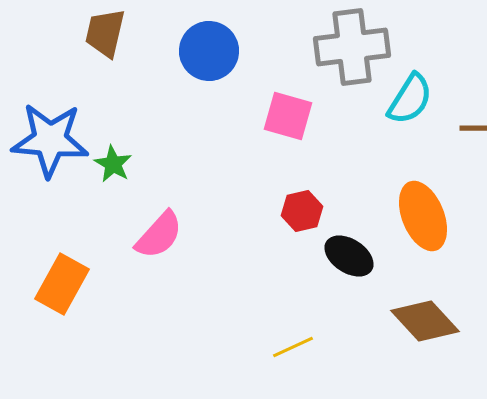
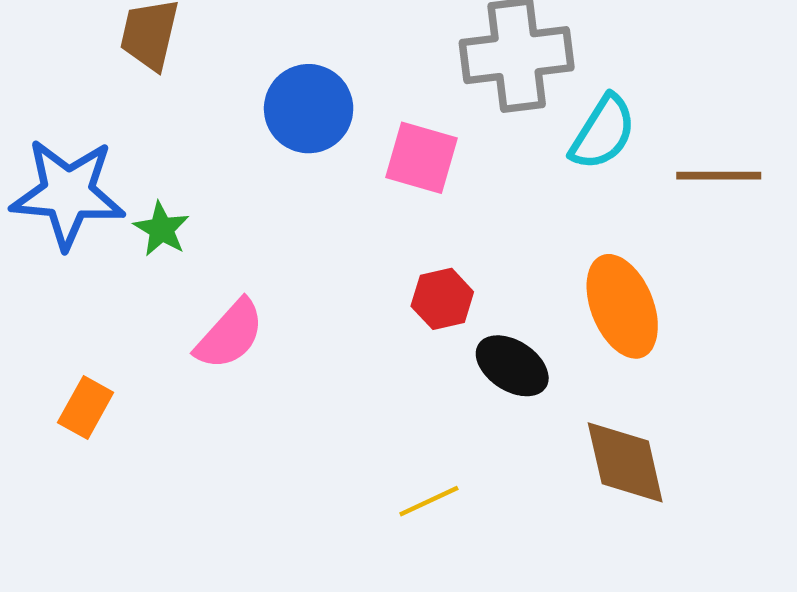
blue circle: (209, 51) -> (309, 109), moved
orange rectangle: (62, 284) -> (86, 407), size x0.7
brown diamond: (425, 321) -> (625, 462), turned 30

